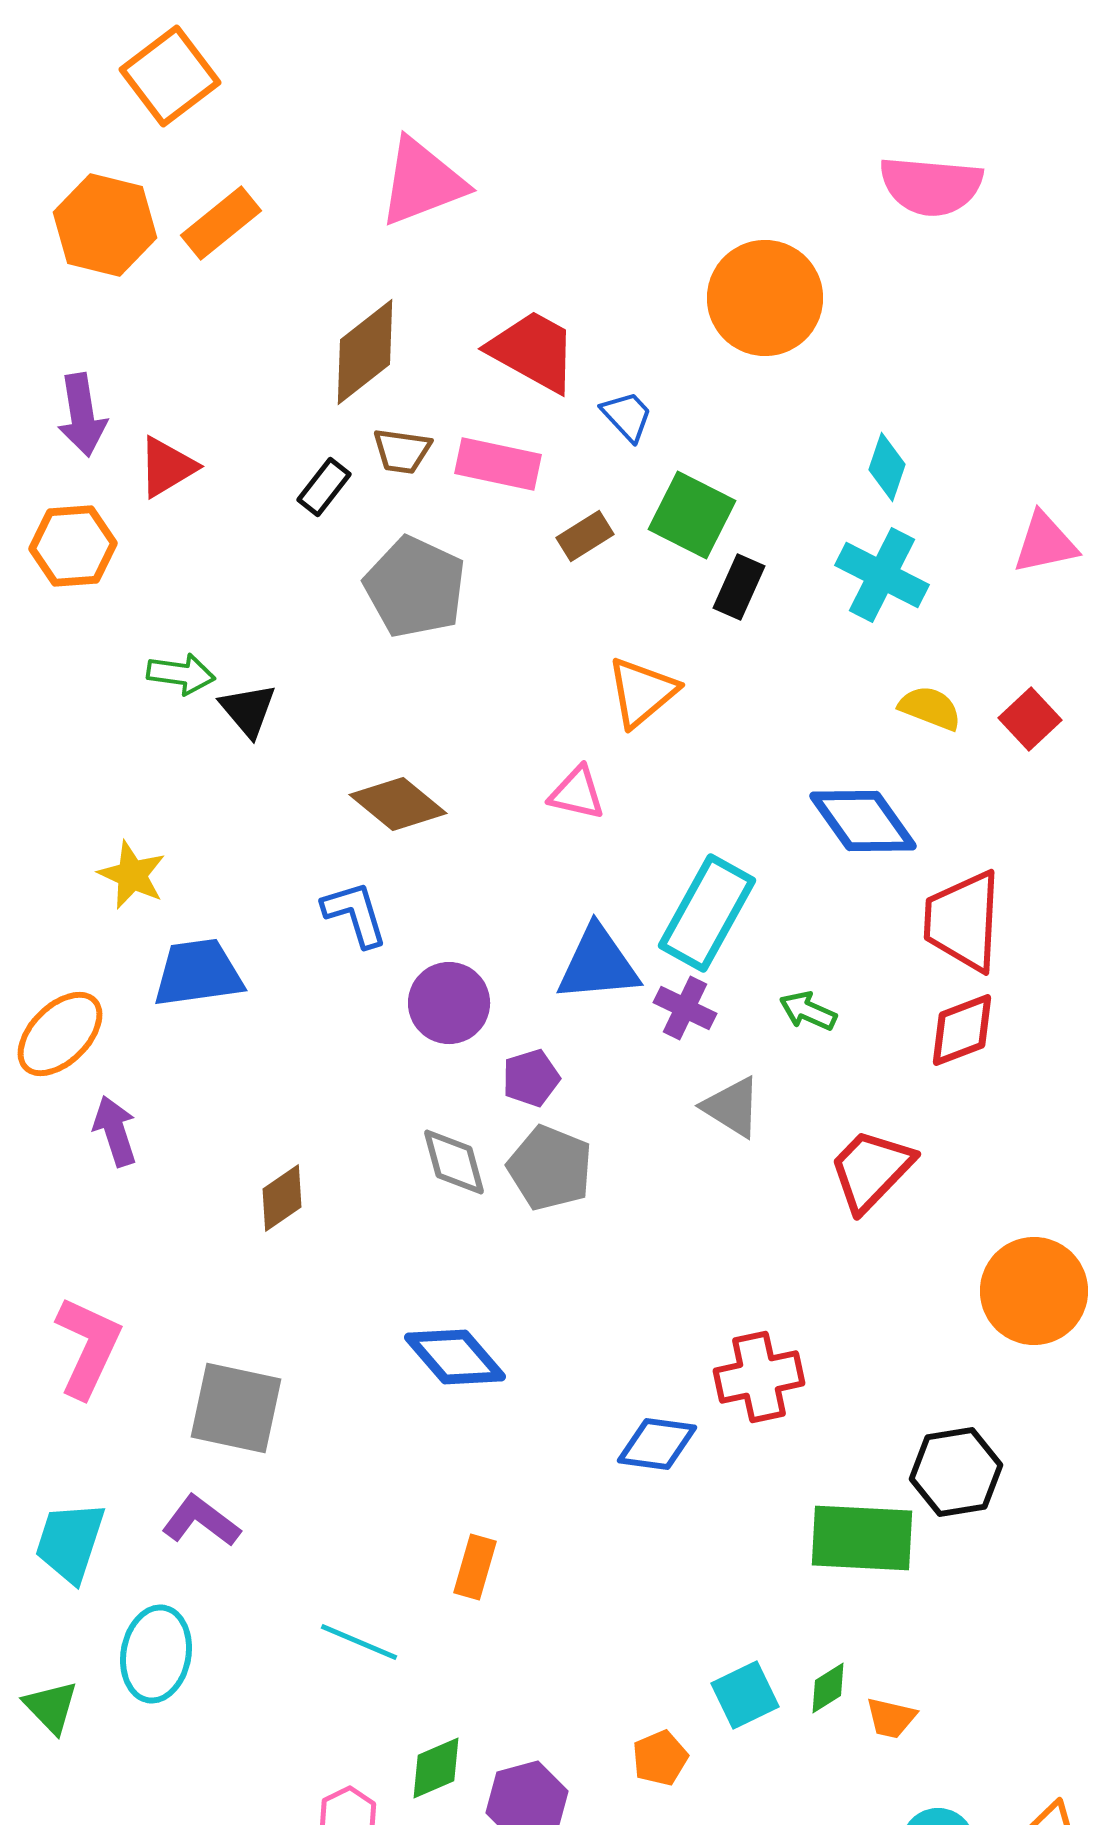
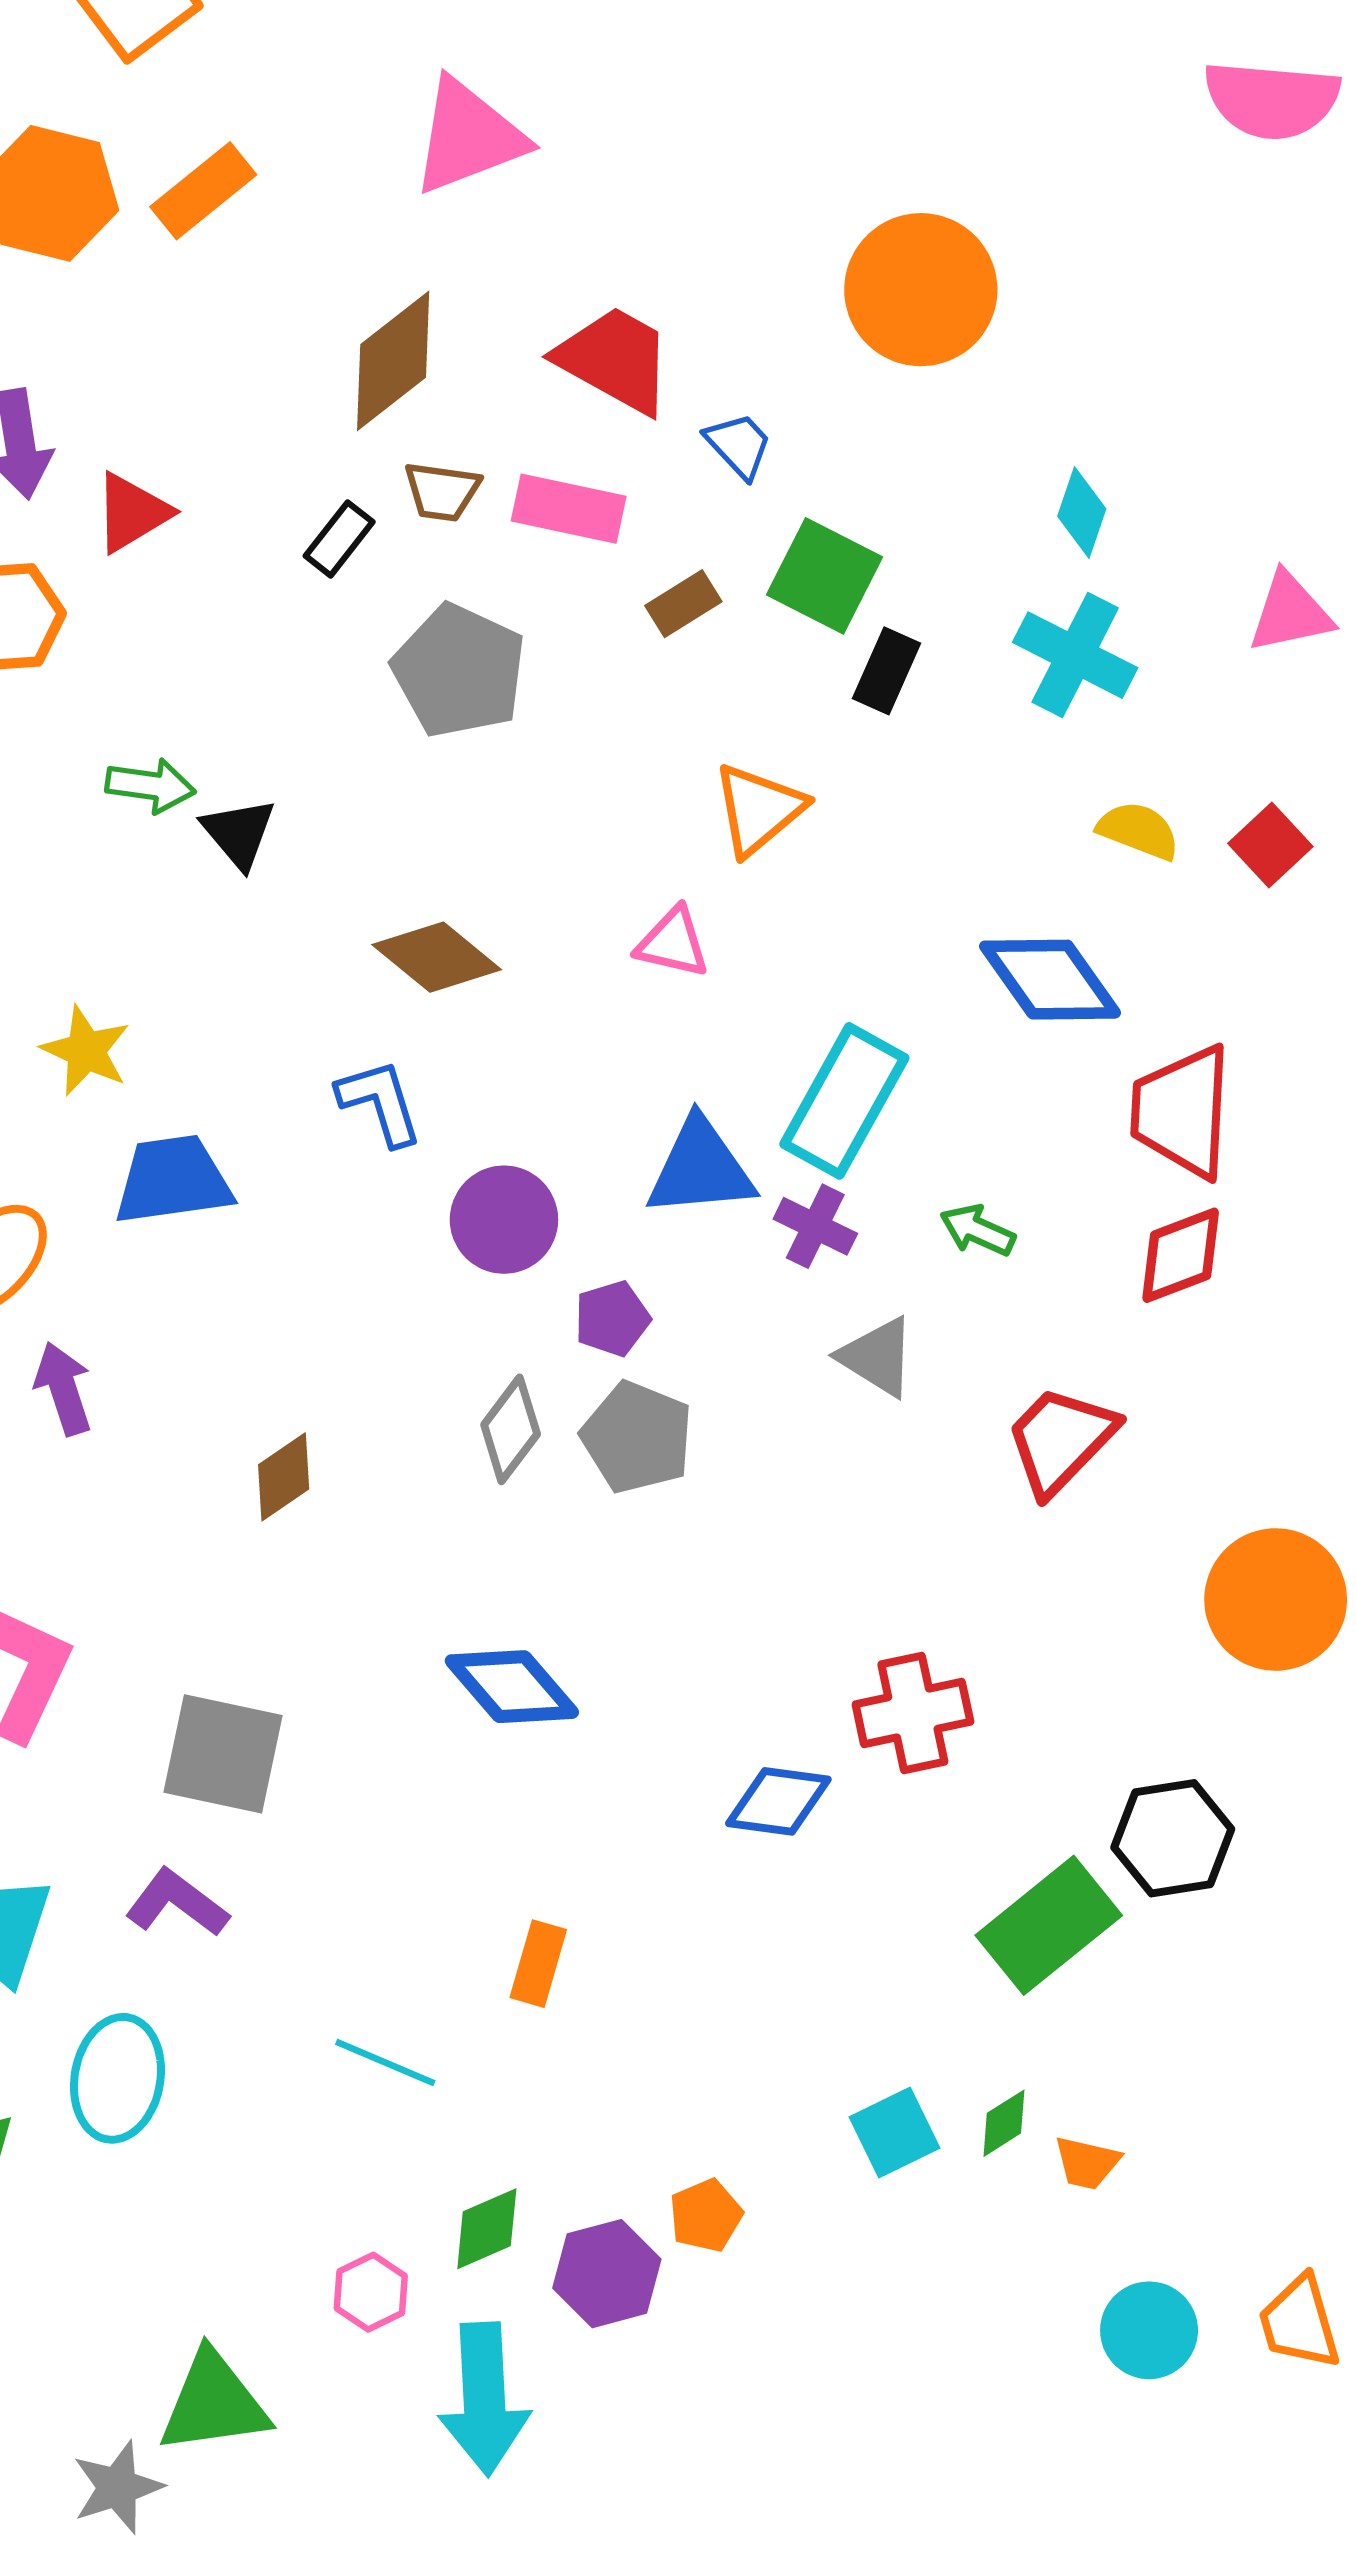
pink semicircle: (931, 186) -> (1272, 100), moved
gray diamond: (454, 1162) -> (511, 1429), turned 52
green rectangle: (862, 1538) -> (1049, 1925), turned -42
orange pentagon: (660, 1758) -> (706, 2216), moved

